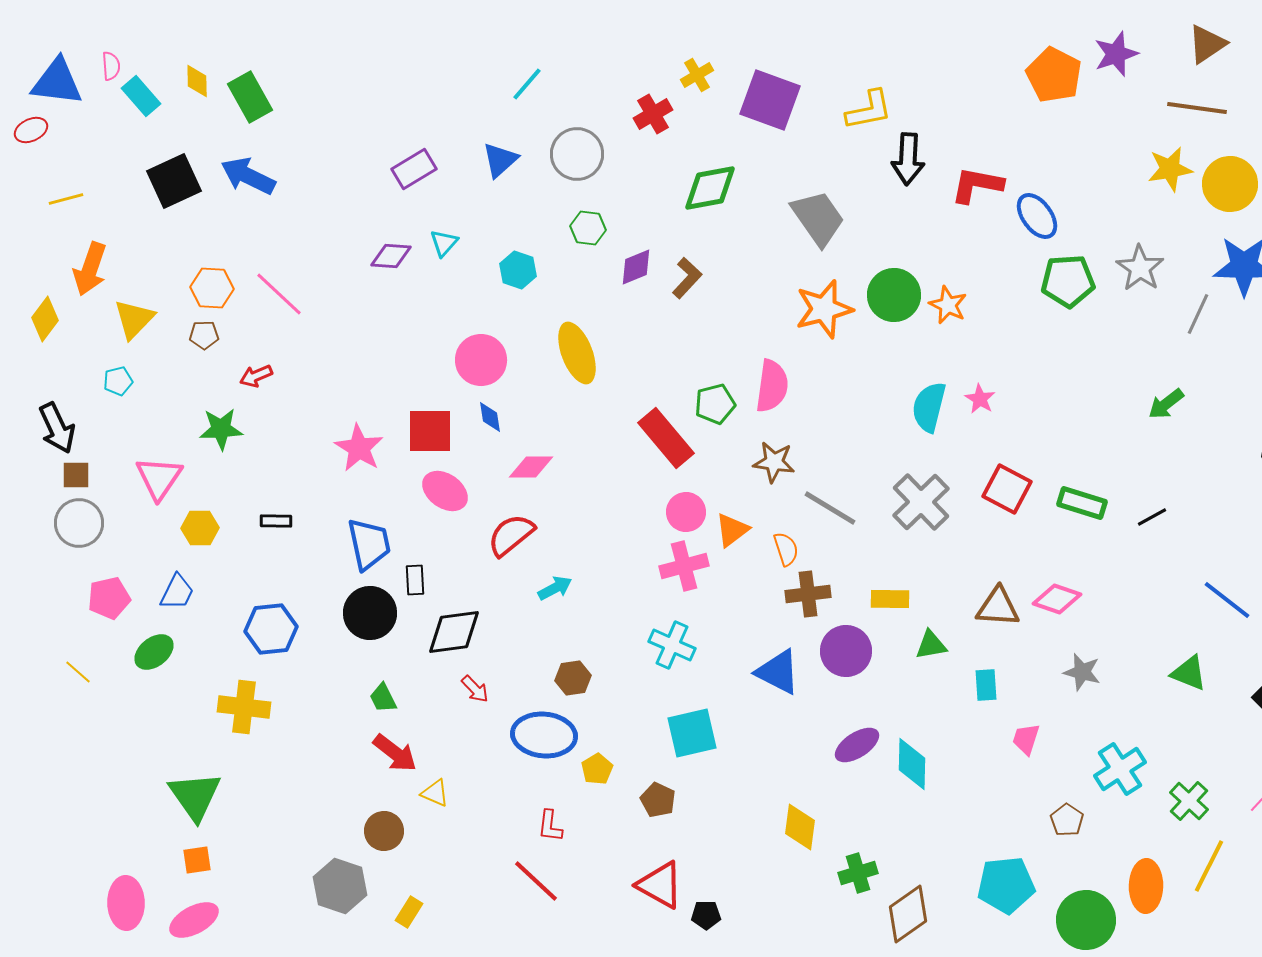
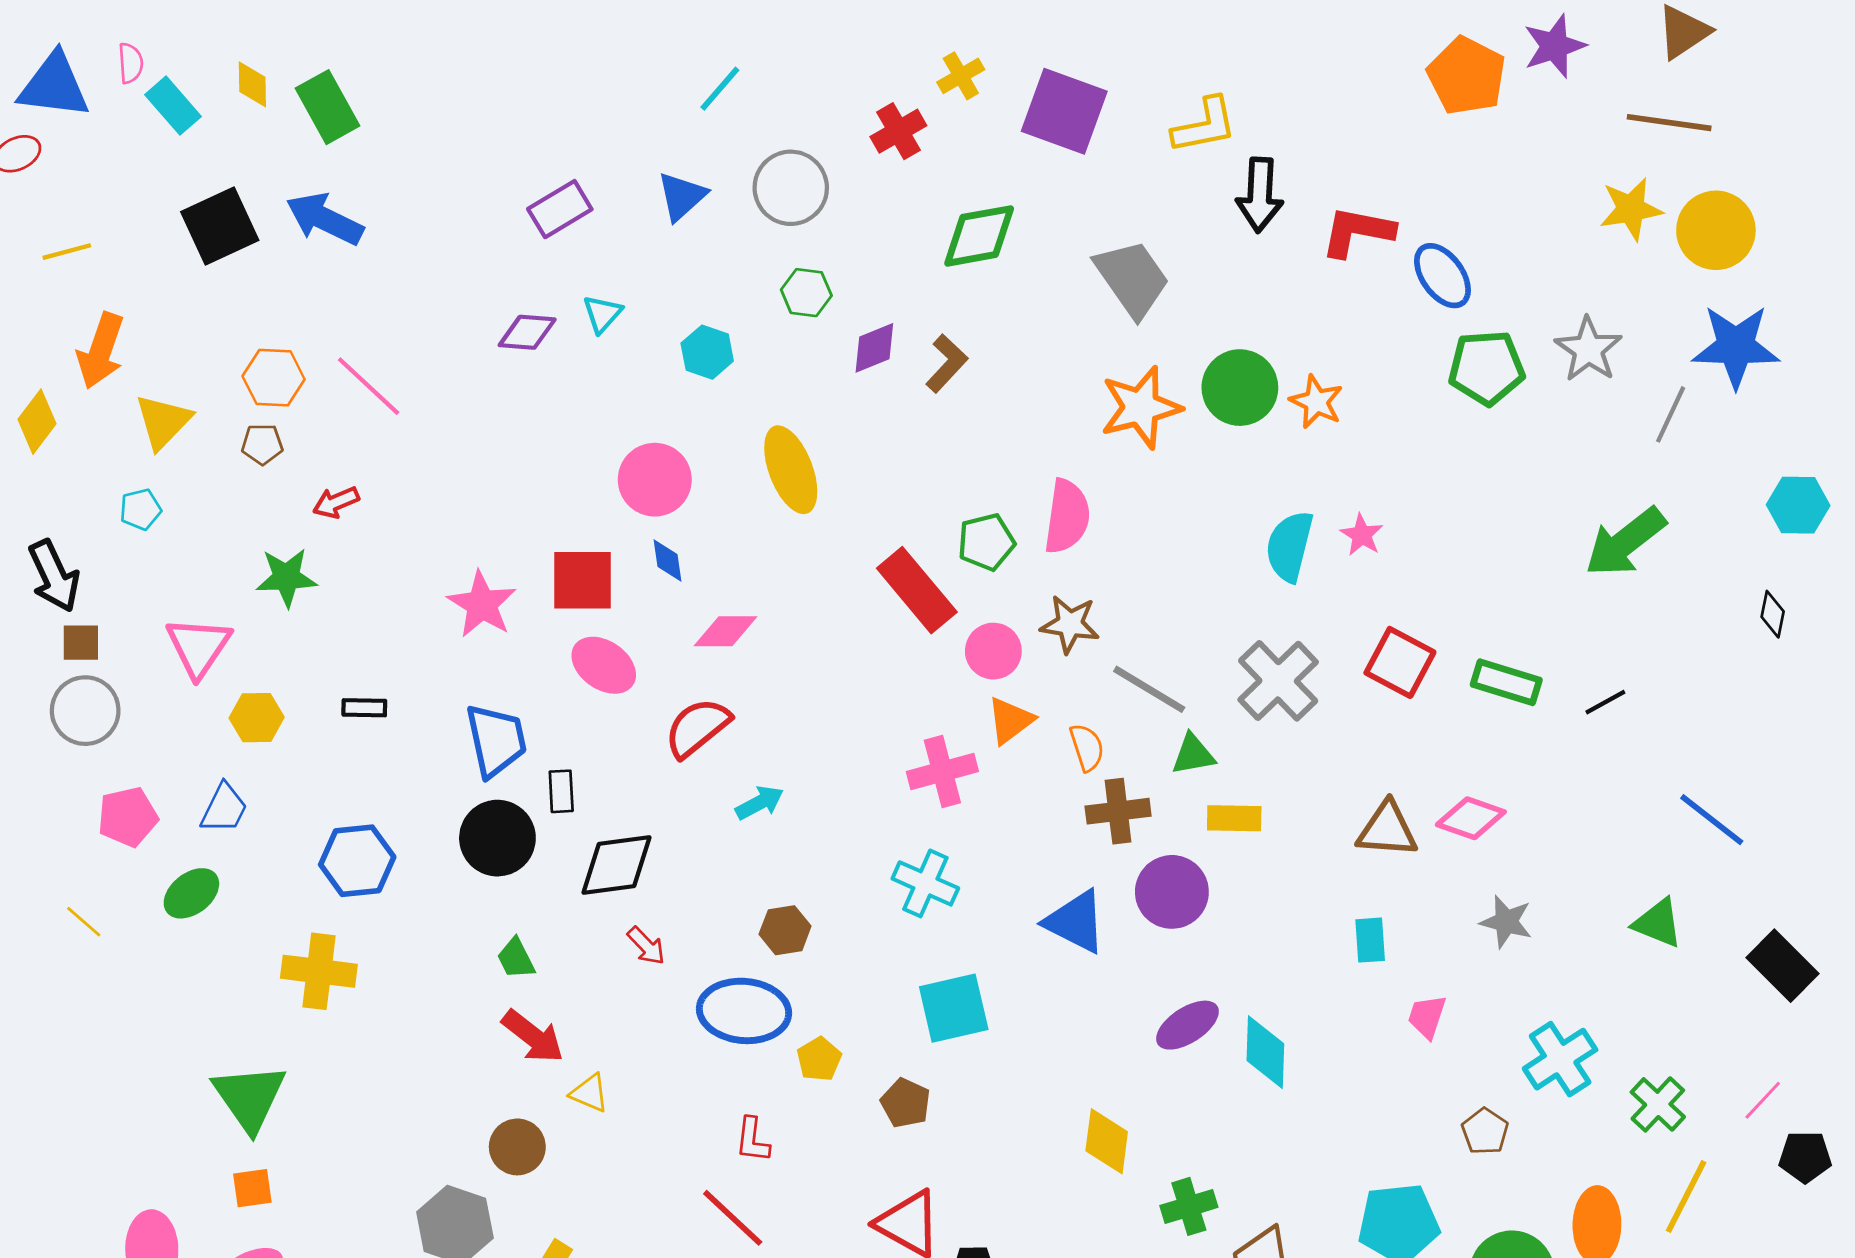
green arrow: (1166, 404) -> (1625, 542), size x1.6
pink circle: (686, 512) -> (993, 651), moved
green triangle: (931, 645) -> (1193, 755), moved

